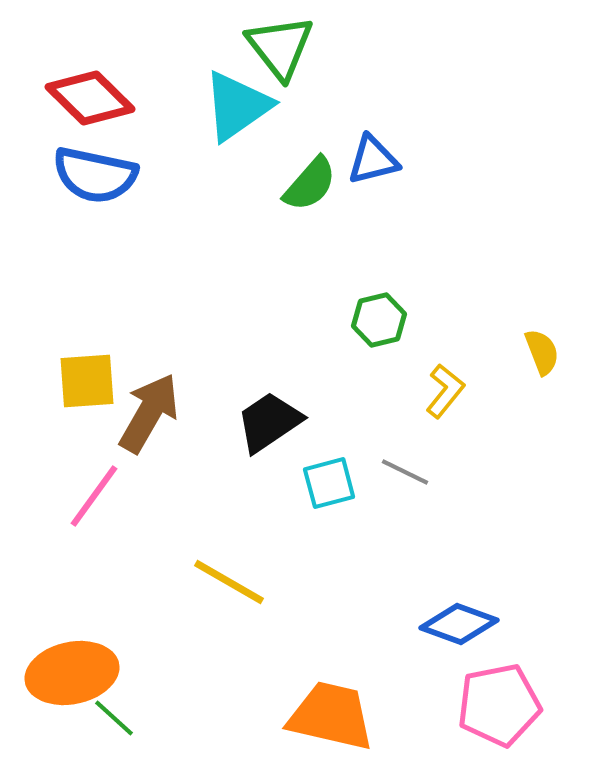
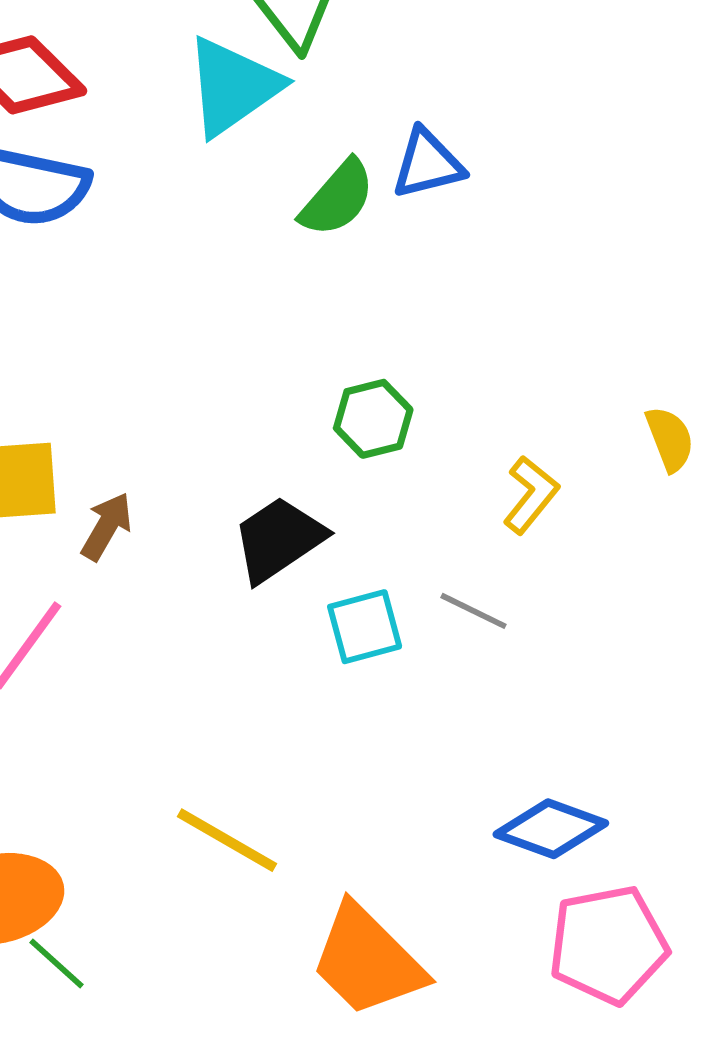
green hexagon: (379, 320) -> (373, 419), moved
brown arrow: (149, 413) -> (107, 526), size x0.6
yellow line: (229, 582) -> (227, 840), moved
orange trapezoid: (331, 716) -> (367, 961), turned -148

